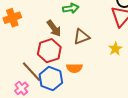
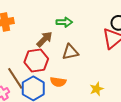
brown arrow: (54, 28) -> (44, 39), turned -108
yellow star: (115, 49) -> (97, 89), moved

